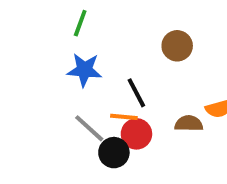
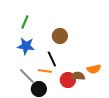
brown circle: (177, 46) -> (60, 36), moved
red circle: (136, 134) -> (68, 80), moved

